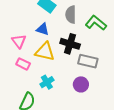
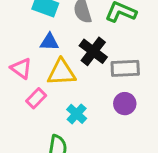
black cross: (70, 44) -> (93, 51), turned 36
pink rectangle: (23, 64) -> (36, 98), turned -56

